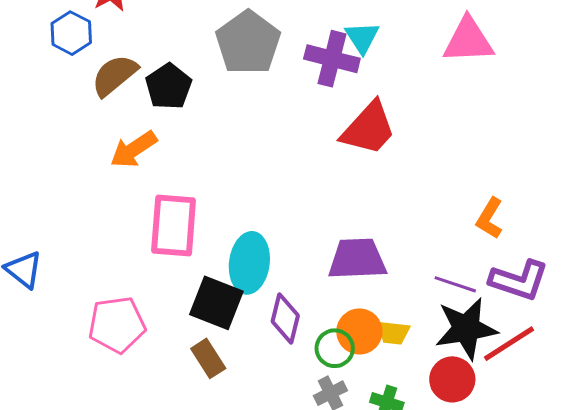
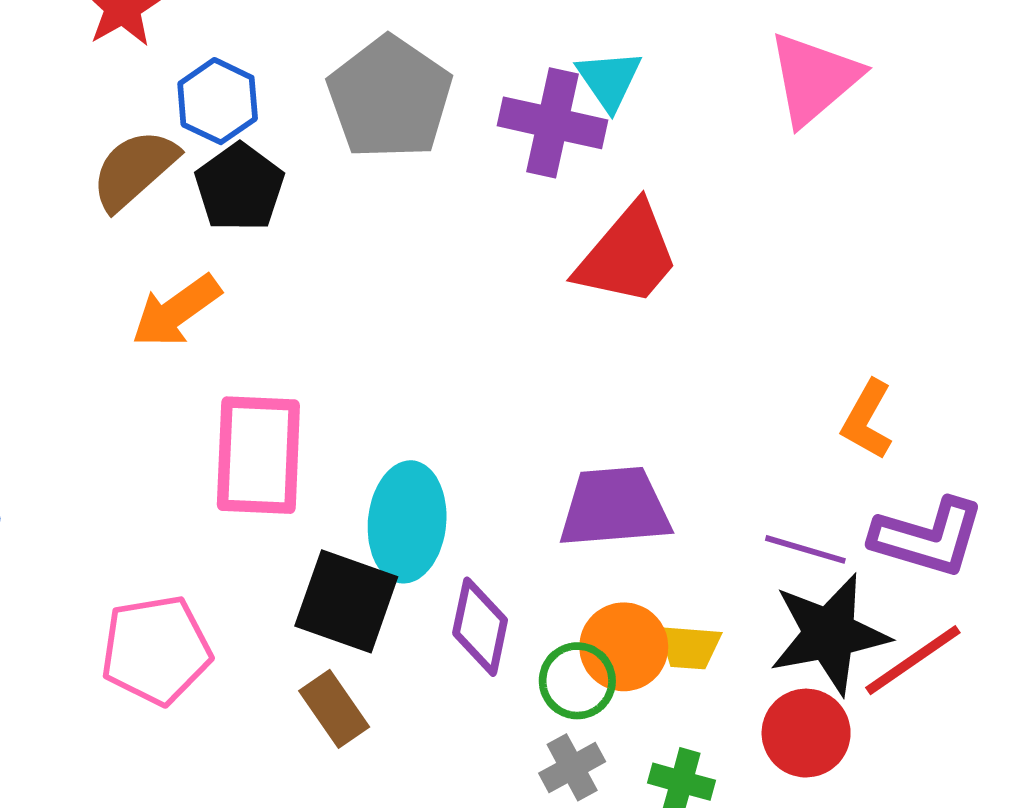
blue hexagon: (71, 33) -> (218, 101), moved
pink triangle: (468, 40) -> (814, 79), turned -36

